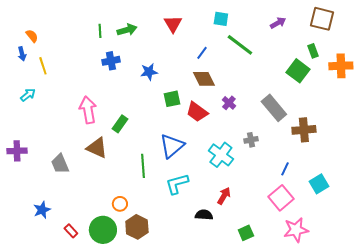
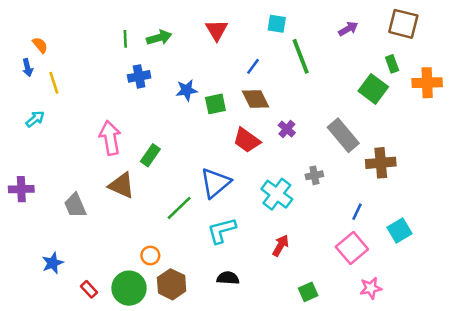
green line: (240, 45) -> (301, 56), turned 32
green square: (172, 99) -> (215, 104), moved
green line: (143, 166) -> (179, 208), turned 50
black semicircle: (204, 215) -> (228, 278), moved
pink star: (296, 230) -> (371, 288), size x0.7

